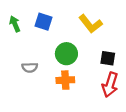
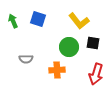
green circle: (66, 54) -> (69, 47), moved
black square: (108, 58) -> (93, 43), moved

